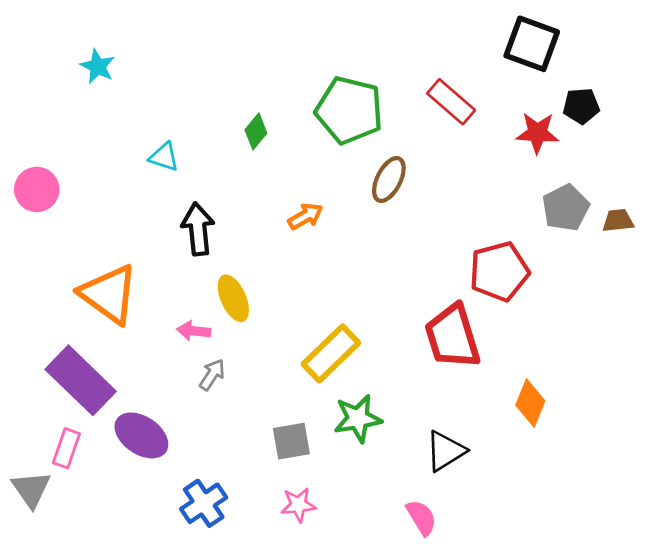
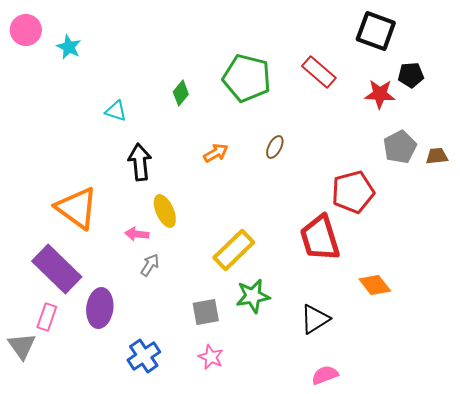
brown ellipse: (389, 180) -> (275, 147), moved, size x0.7
pink circle: (37, 189) -> (26, 30), moved
orange diamond: (530, 403) -> (375, 285), turned -60
purple ellipse: (141, 435) -> (100, 308), turned 63
pink star: (298, 505) -> (211, 357), turned 30
pink semicircle: (421, 517) -> (325, 375), moved, turned -80

